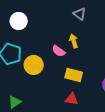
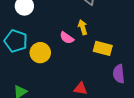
yellow rectangle: (74, 75) -> (103, 48), moved

